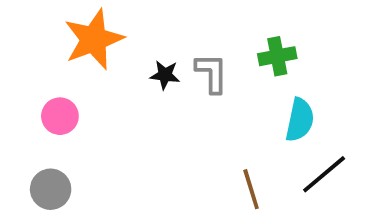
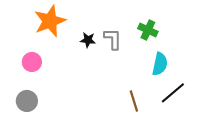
green cross: (277, 56) -> (148, 30), turned 36

